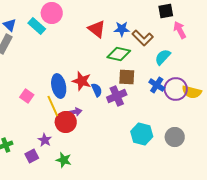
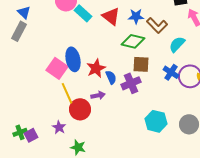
cyan rectangle: (37, 26) -> (83, 13), moved
red star: (82, 81) -> (96, 68), turned 30
blue ellipse: (59, 86) -> (73, 59), moved
pink square: (27, 96) -> (57, 68), moved, size x1.5
purple arrow: (75, 112) -> (98, 95), moved
purple square: (32, 156) -> (31, 135), moved

